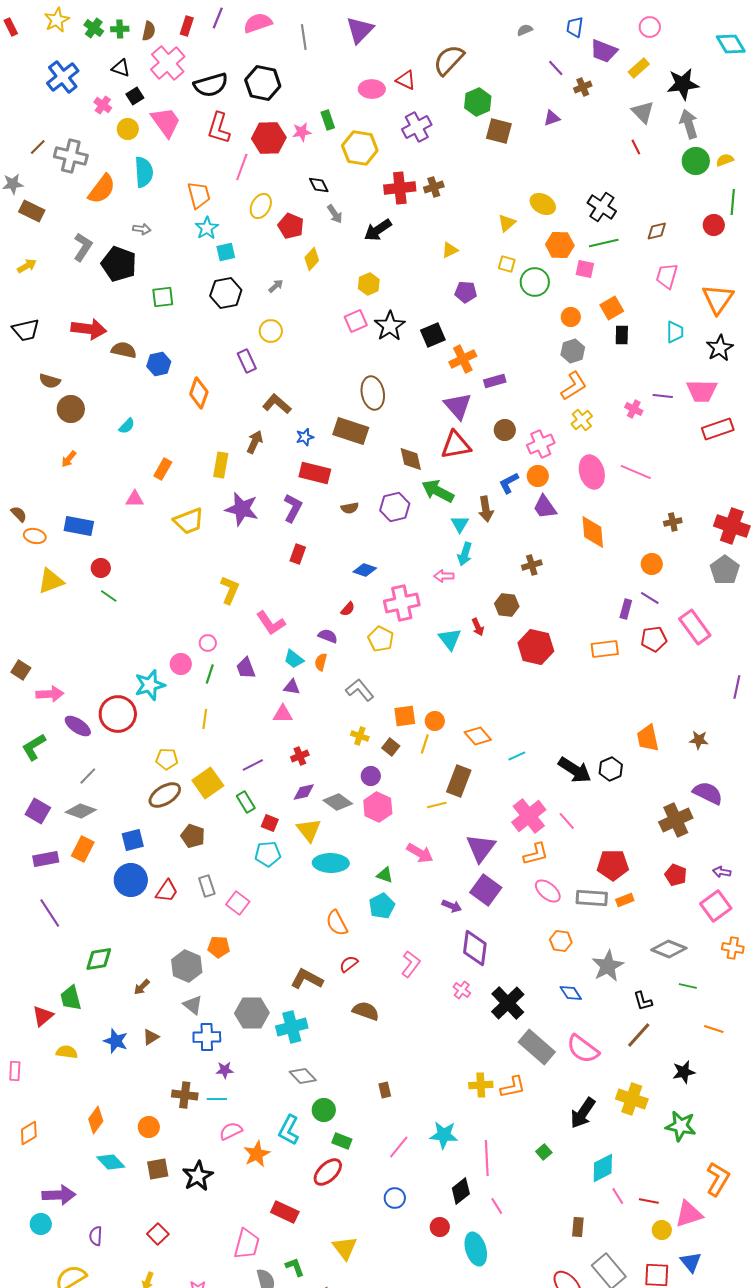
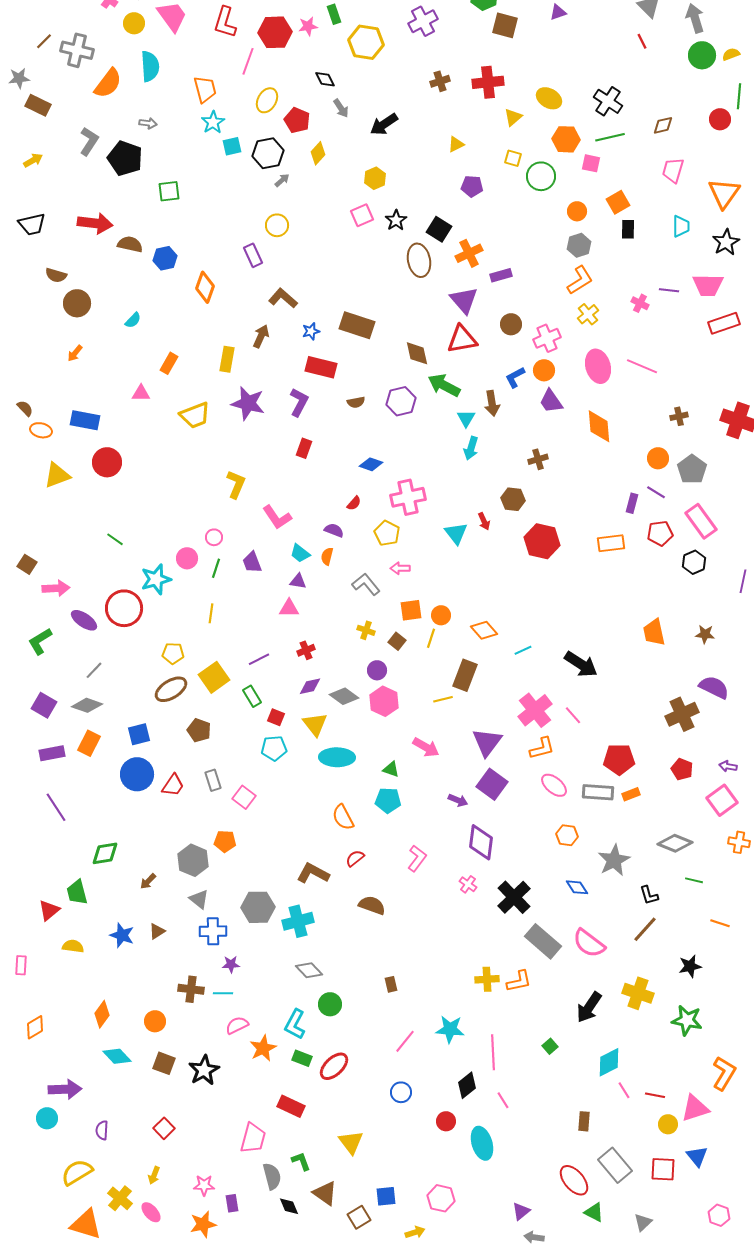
red cross: (400, 188) -> (488, 82), moved
black hexagon: (226, 293) -> (268, 153), moved
black star: (390, 326) -> (396, 220), size x0.7
black square: (433, 335) -> (439, 229), turned -35
brown ellipse: (373, 393) -> (419, 260), moved
red circle: (101, 568) -> (107, 462), size x1.5
gray pentagon: (725, 570) -> (692, 469), moved
pink arrow: (444, 576) -> (400, 568), moved
green line: (109, 596) -> (115, 539), moved
black hexagon: (611, 769) -> (694, 562), moved
cyan pentagon: (382, 906) -> (388, 800), turned 30
green rectangle: (342, 1141) -> (302, 1058), moved
brown square: (158, 1169) -> (164, 1063), turned 30

